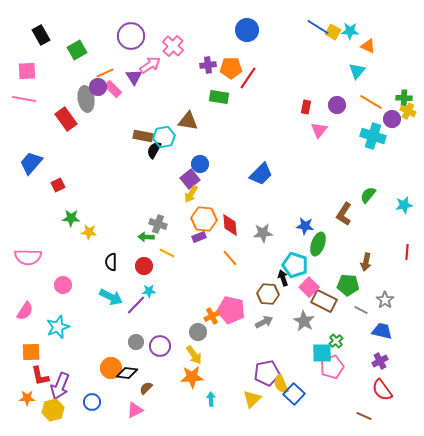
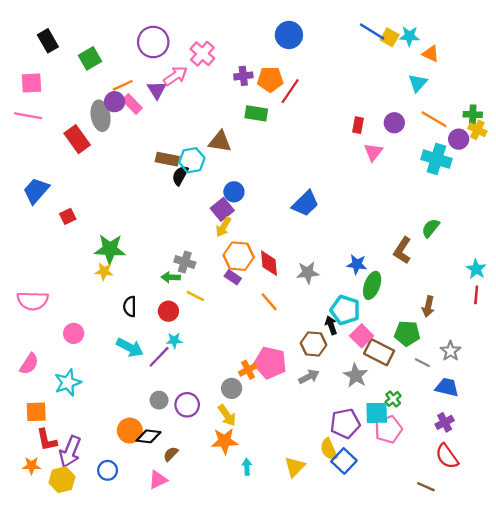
cyan star: (404, 205) -> (476, 269), moved, turned -30
green star: (71, 218) -> (110, 249), moved, size x1.5
purple rectangle: (199, 237) -> (233, 277), turned 56
purple pentagon: (267, 373) -> (345, 424), moved

